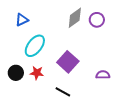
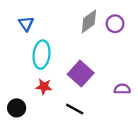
blue triangle: (22, 20) -> (26, 24), turned -40
cyan ellipse: (35, 46) -> (42, 55), turned -30
black circle: (16, 73) -> (17, 108), moved

